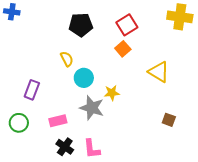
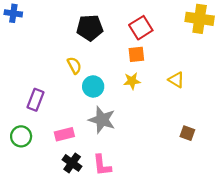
orange square: (123, 49) -> (136, 54), turned 35
yellow triangle: (159, 72) -> (176, 80), size x0.7
yellow star: (112, 93) -> (132, 81), moved

